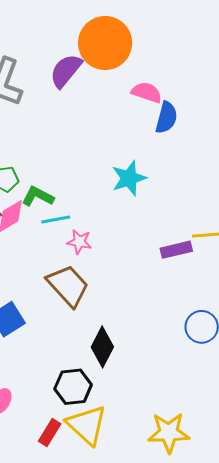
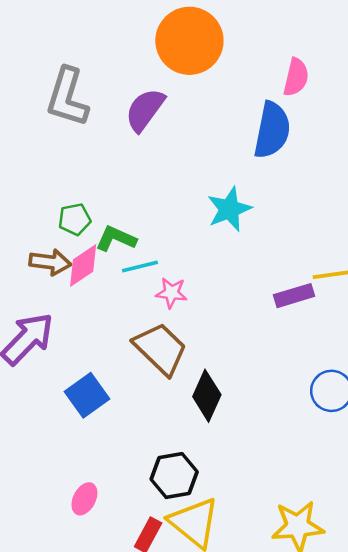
purple semicircle: (66, 71) -> (145, 110), moved
pink semicircle: (147, 92) -> (296, 77), moved, turned 88
blue semicircle: (166, 118) -> (272, 130), size x1.4
black diamond: (102, 347) -> (207, 396), moved

